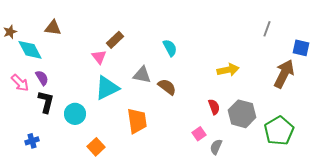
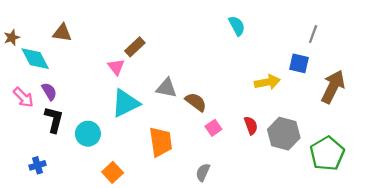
cyan semicircle: (170, 48) -> (237, 26), moved
blue square: (301, 48) -> (299, 63), moved
pink square: (199, 134) -> (213, 128), moved
gray semicircle: (216, 147) -> (203, 172), moved

